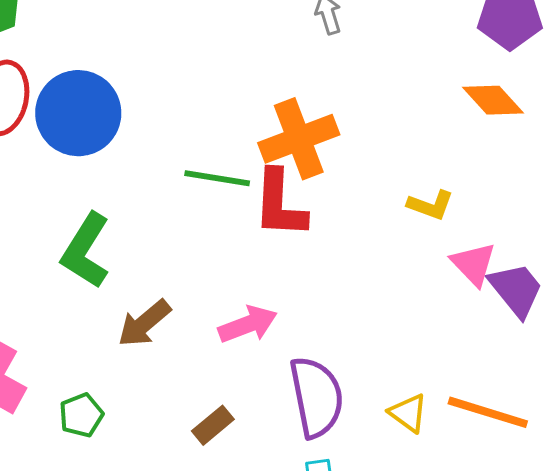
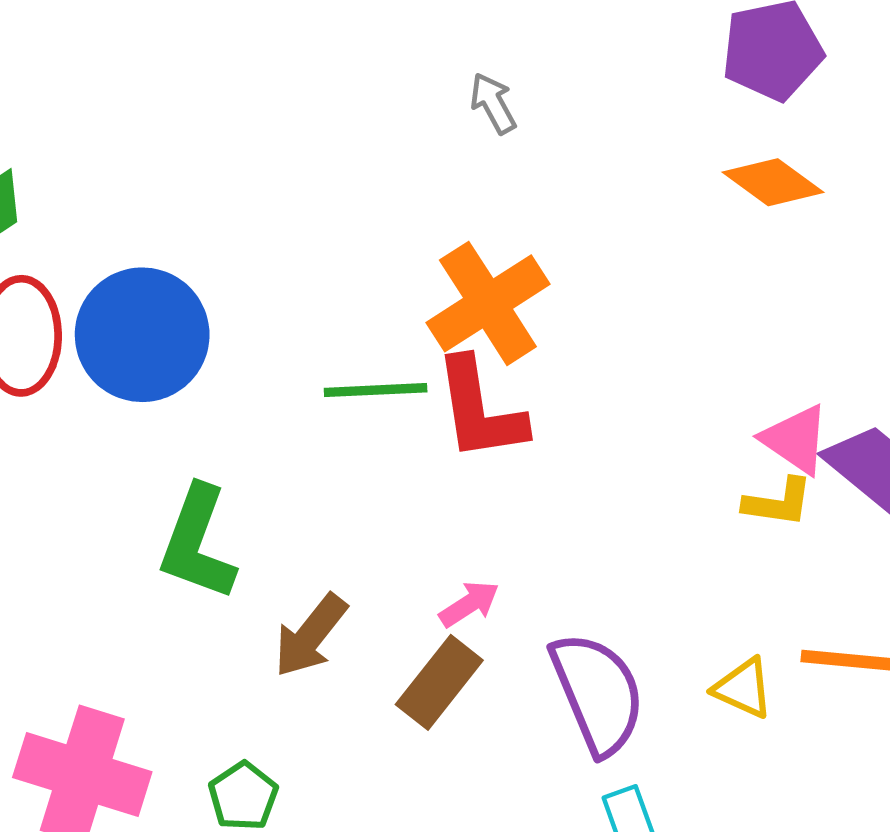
yellow L-shape: (430, 205) -> (778, 502), moved
pink arrow: (248, 324) -> (469, 604), size x0.7
brown rectangle: (213, 425) -> (439, 682), moved, size x1.4

